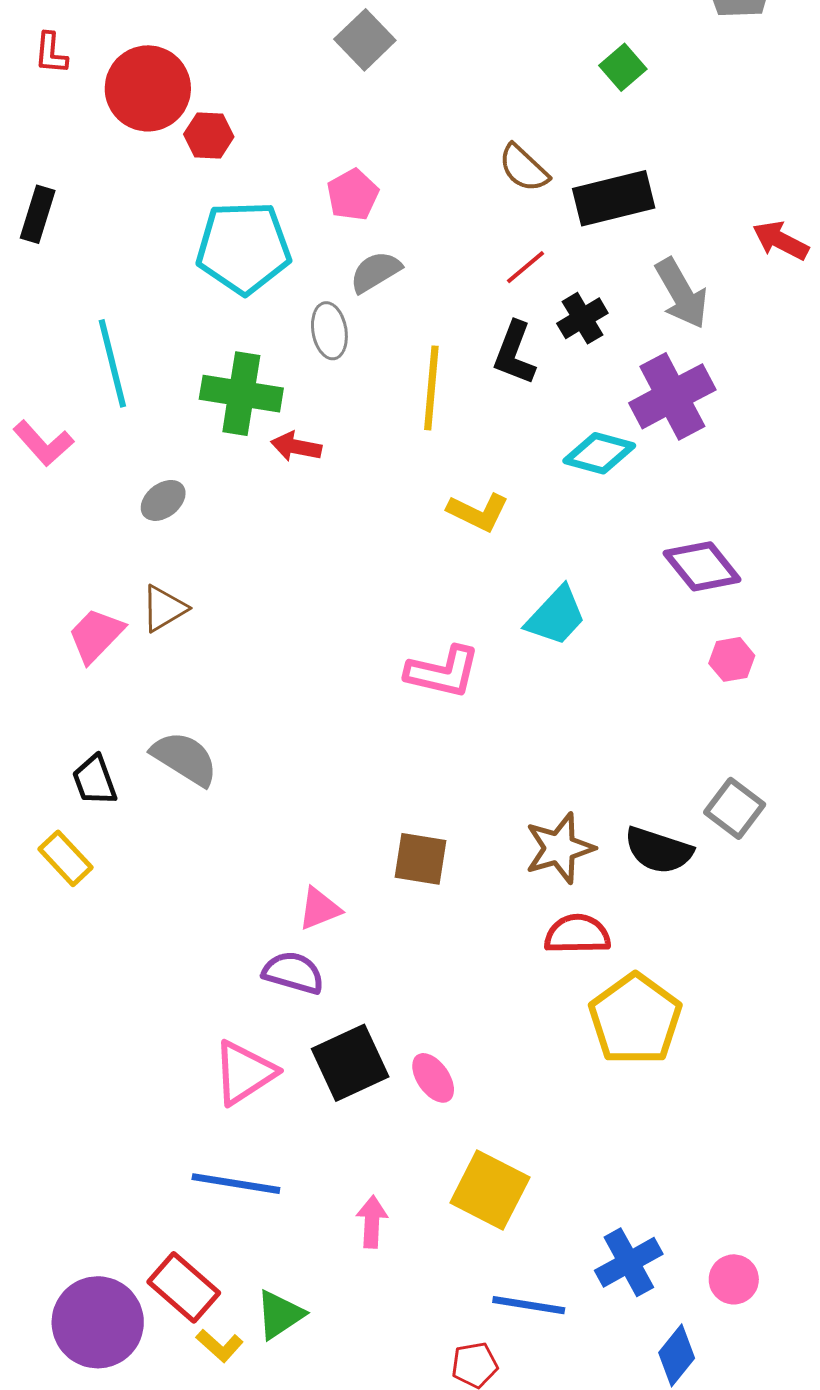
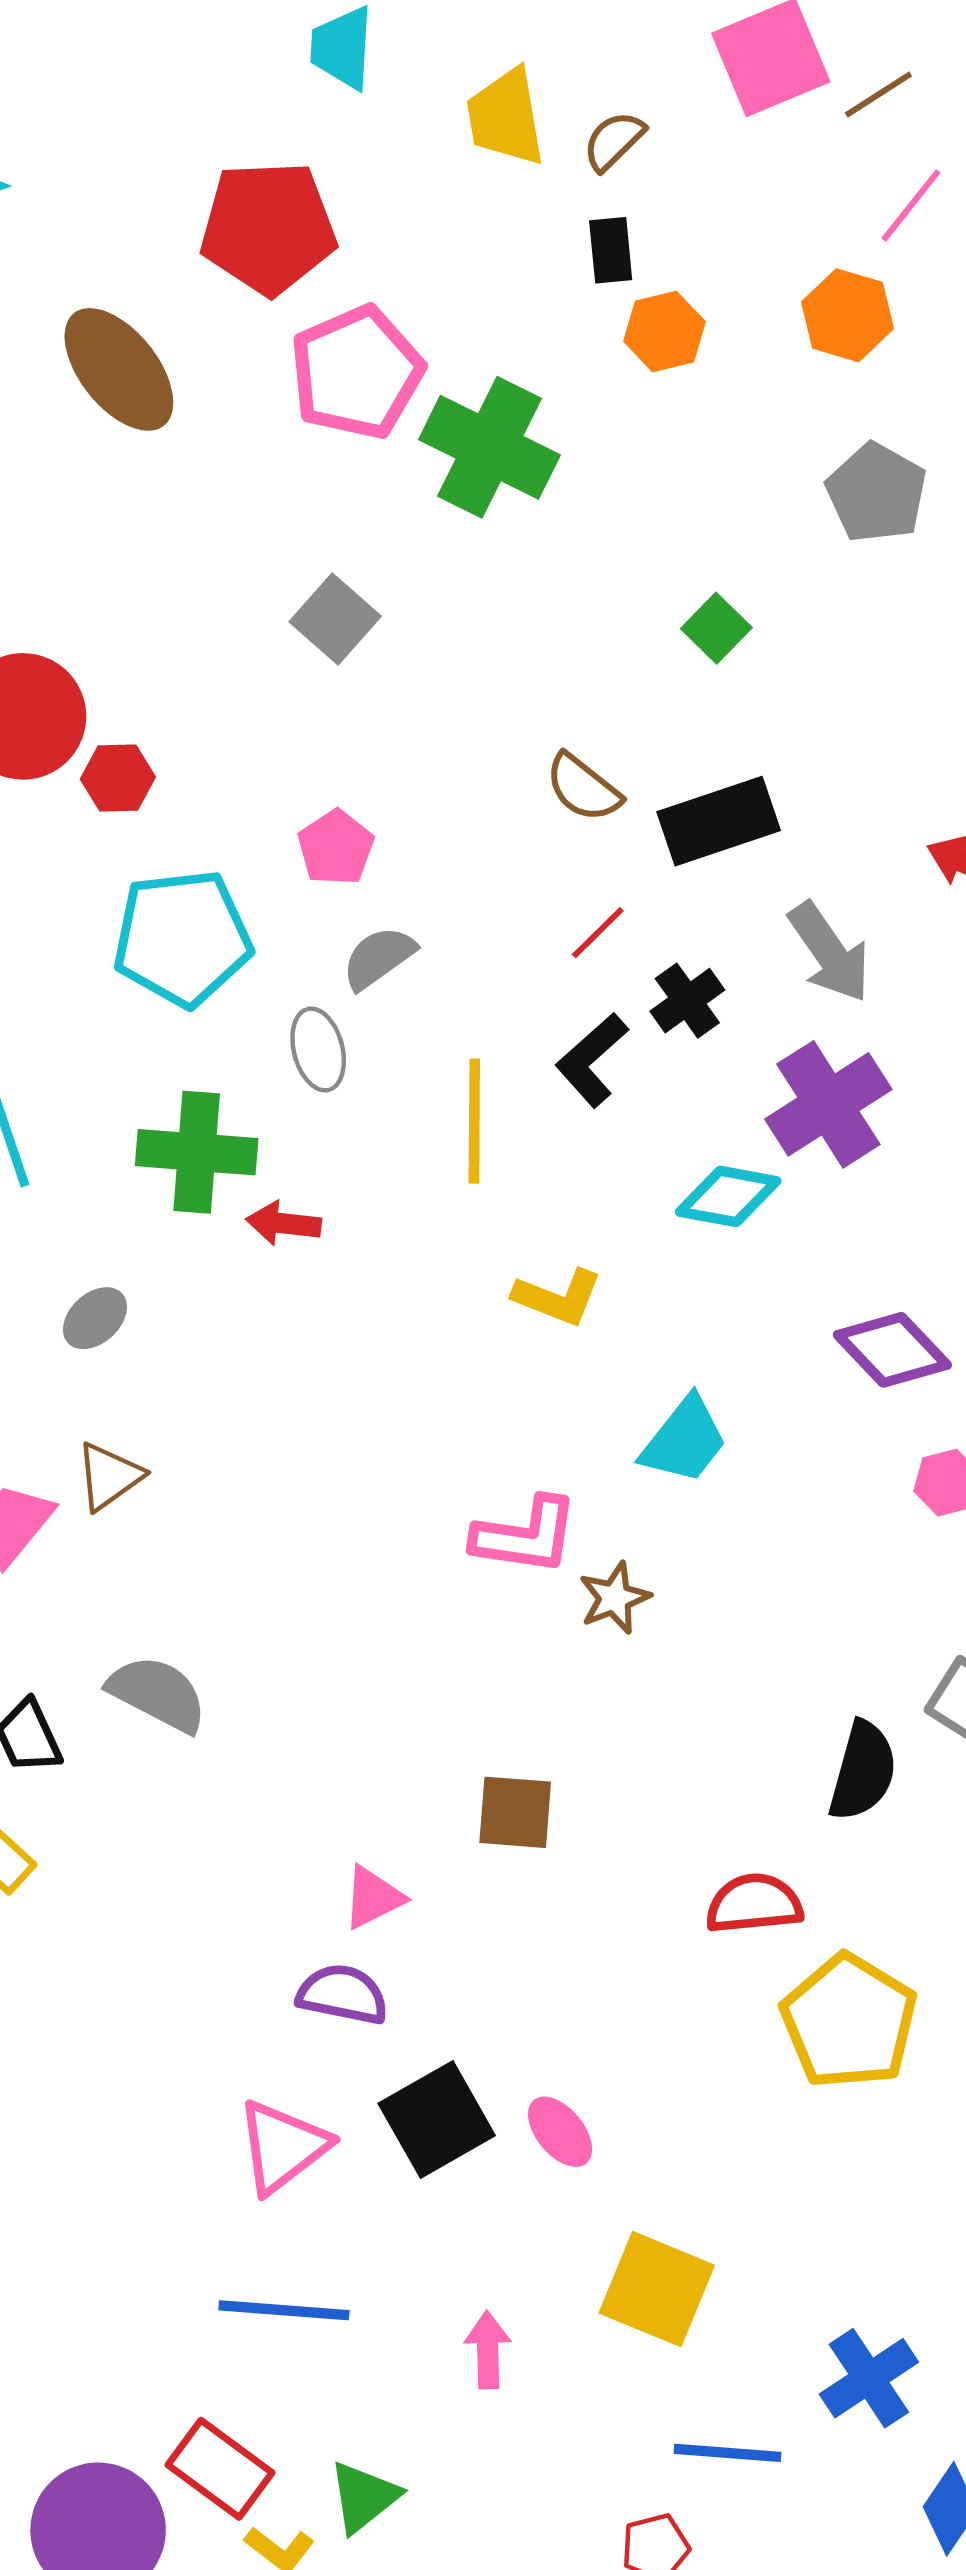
black L-shape: (514, 353) -> (592, 1060), turned 32
brown star: (560, 848) -> (614, 1598), moved, size x0.7
black semicircle: (659, 850) -> (863, 1771), turned -88

